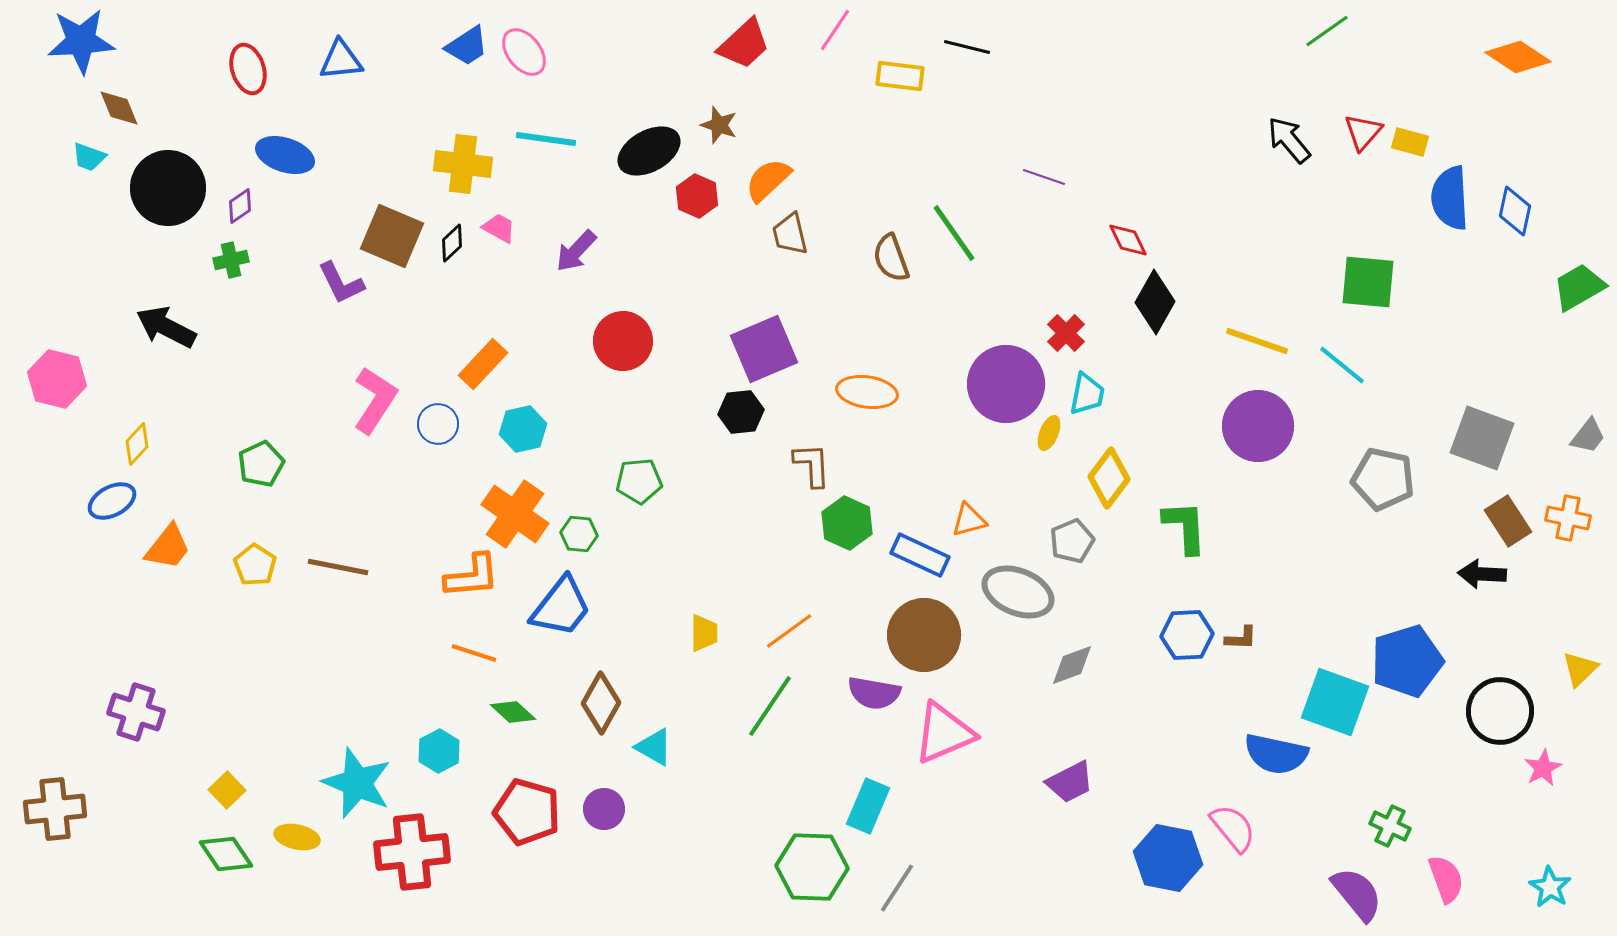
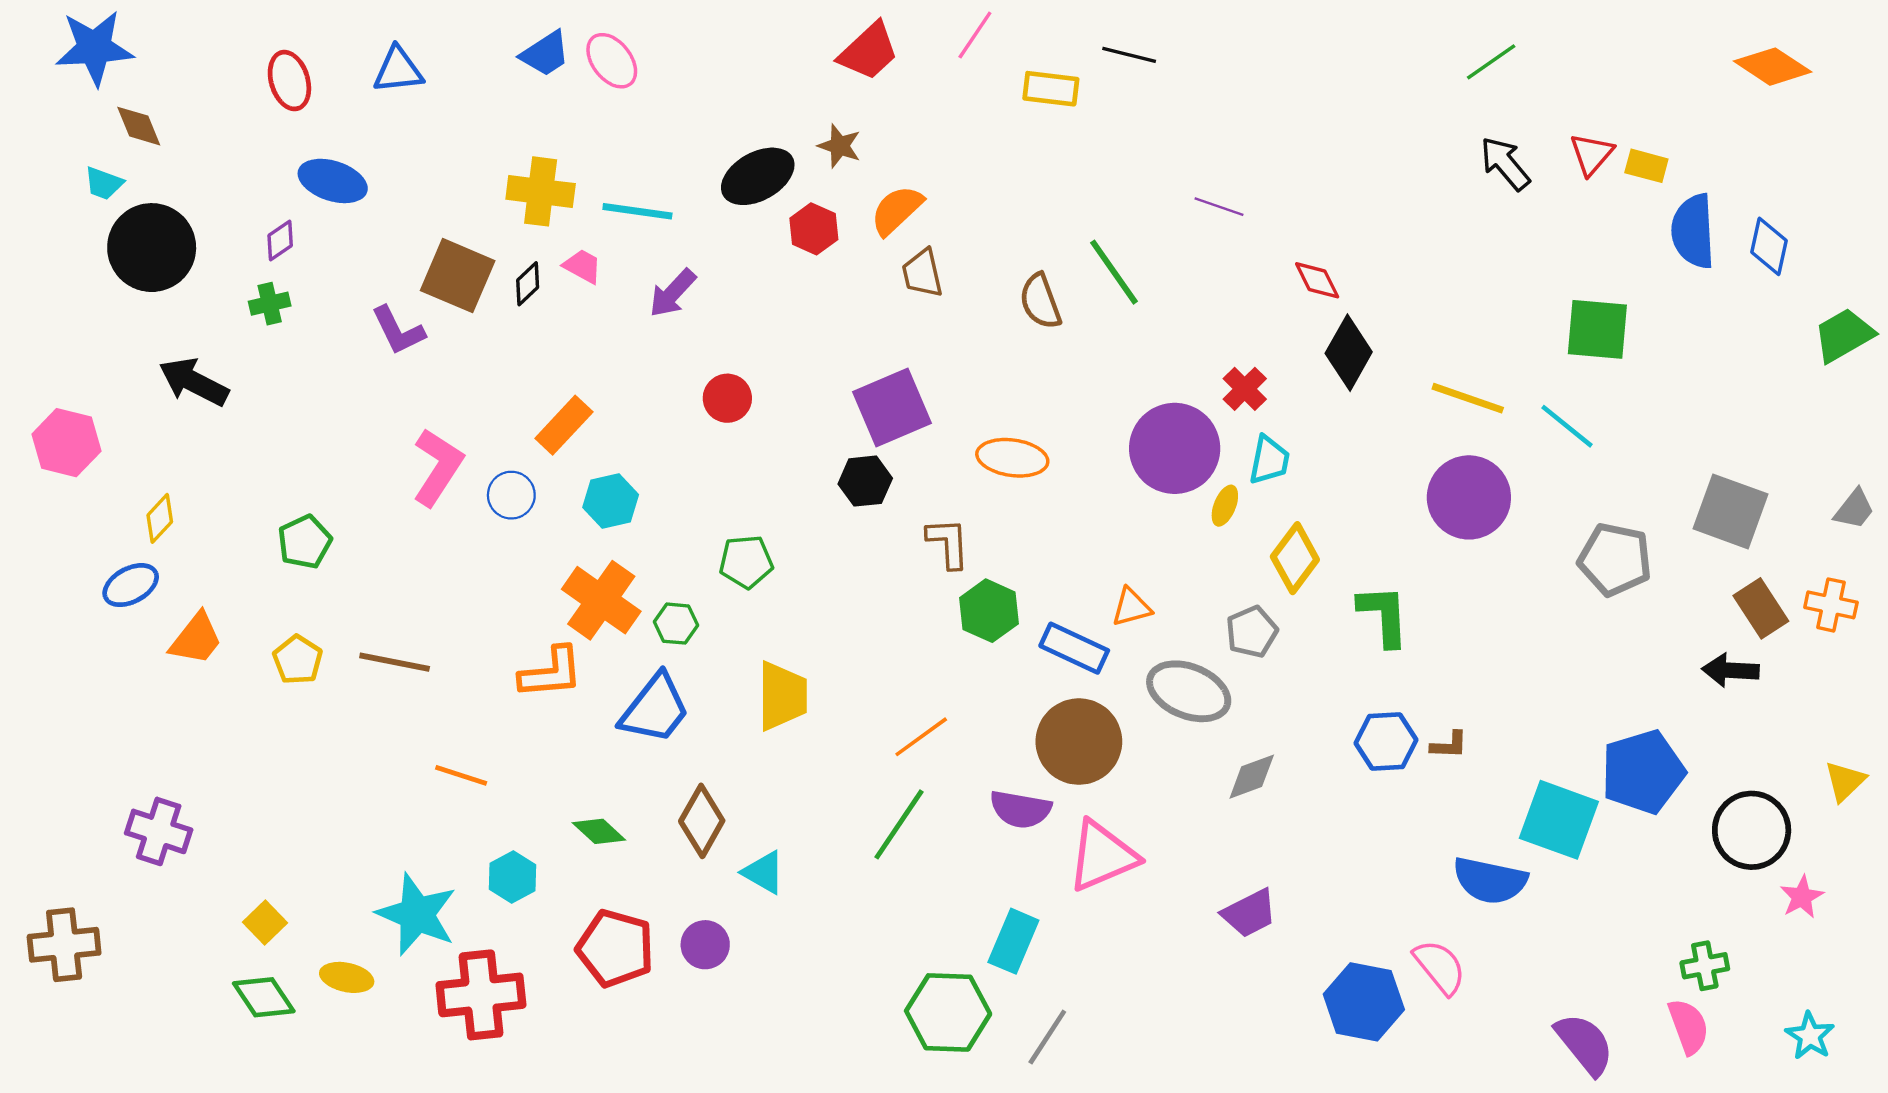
green line: (1327, 31) -> (1491, 62), moved
cyan line: (546, 139) -> (637, 211), moved
black circle: (168, 188) -> (152, 248), moved
red circle: (623, 341) -> (727, 398), size x0.7
yellow trapezoid: (704, 633) -> (782, 696), moved, size x1.6
orange line: (474, 653) -> (461, 775), moved
green cross: (1390, 826) -> (1705, 966), moved, turned -36

